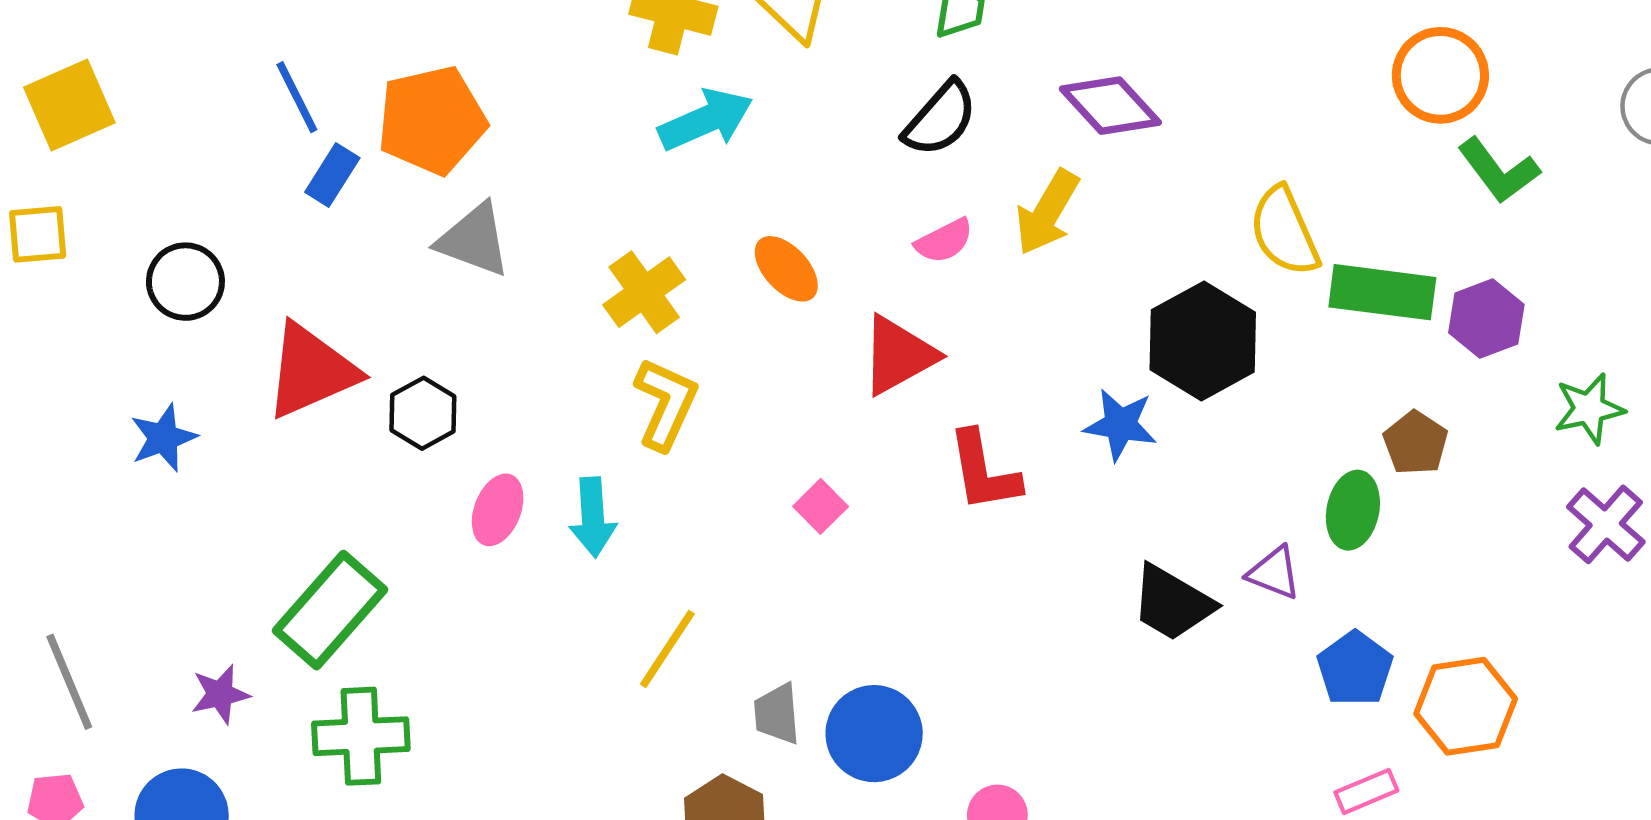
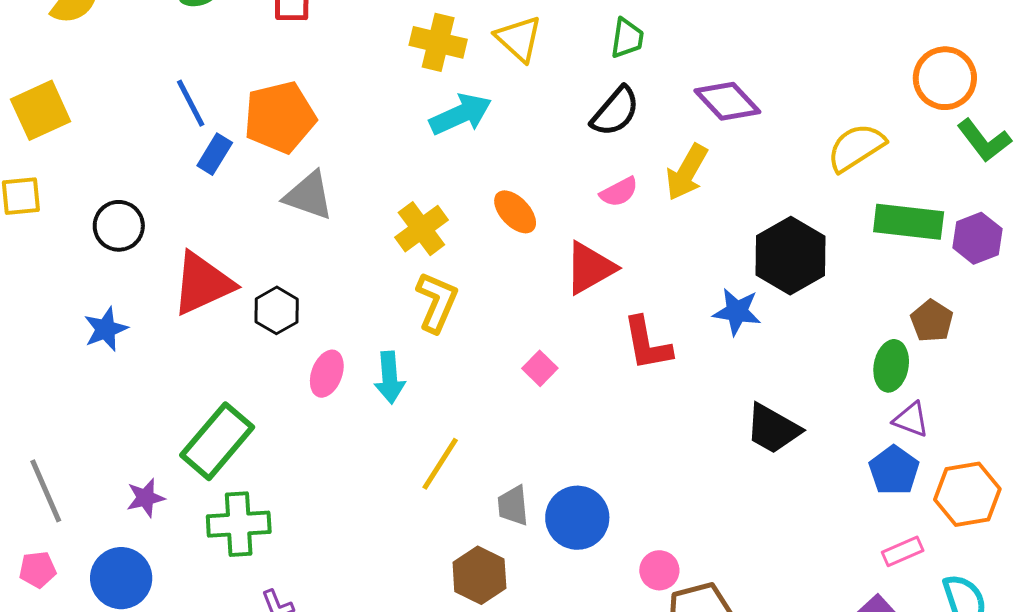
yellow semicircle: (1284, 231) -> (856, 147), moved, turned 82
purple triangle: (1274, 573) -> (911, 420), moved

